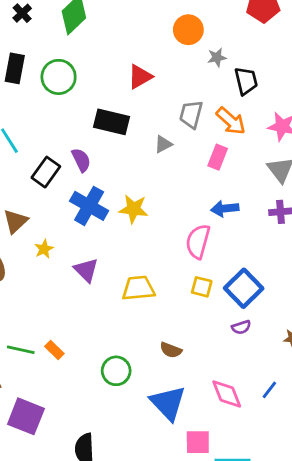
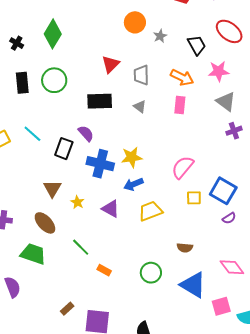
black trapezoid: (246, 81) -> (197, 45), moved
gray trapezoid: (191, 114) -> (141, 75), moved
gray triangle: (163, 144) -> (140, 107), turned -40
blue arrow: (225, 209) -> (133, 184), moved
pink semicircle: (198, 241) -> (183, 167), turned 40
green line: (21, 350) -> (81, 247), moved, turned 48

